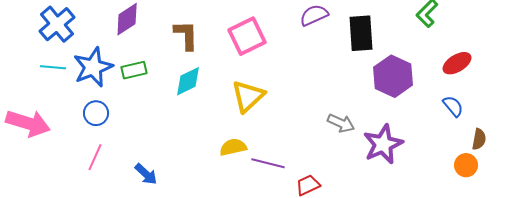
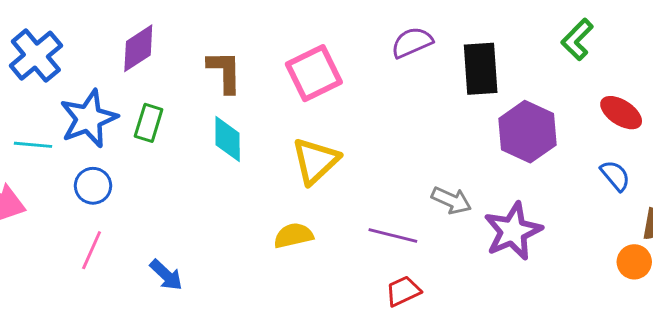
red ellipse: (457, 63) -> (621, 113), turned 64
cyan line: (53, 67) -> (33, 145), moved
green rectangle: (134, 70) -> (149, 123), turned -60
cyan diamond: (188, 81) -> (228, 139), turned -64
purple line: (268, 163) -> (393, 236), moved

